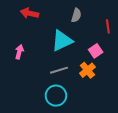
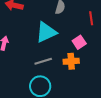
orange cross: (87, 70) -> (71, 61), turned 35

